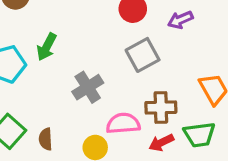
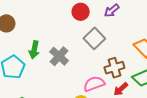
gray cross: (88, 87) -> (59, 56), moved

